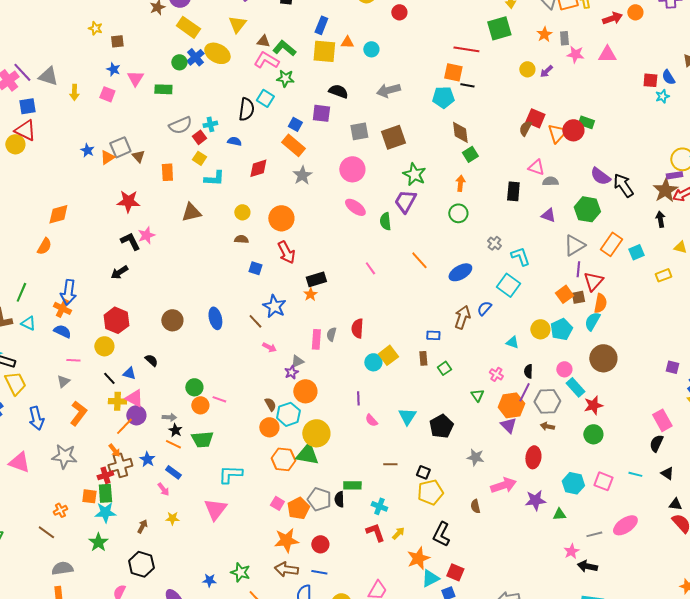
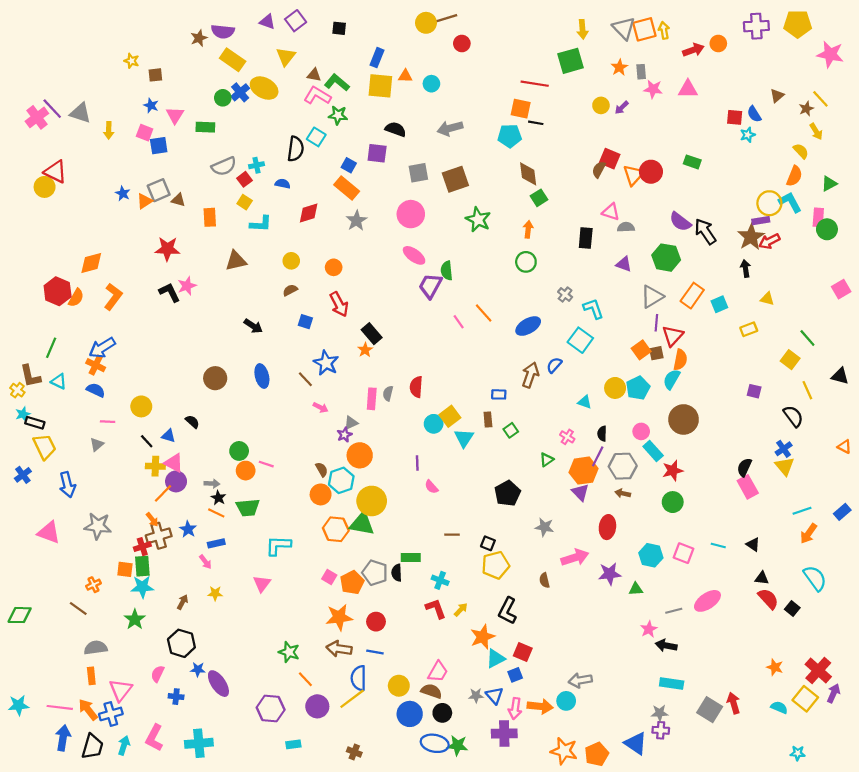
blue square: (27, 106) -> (159, 146), moved
green rectangle: (586, 122) -> (692, 162), moved
brown triangle: (138, 156) -> (178, 200), turned -32
purple trapezoid: (405, 201) -> (430, 286), moved
orange circle: (281, 218) -> (334, 267), size x0.6
brown semicircle: (241, 239) -> (290, 290), turned -32
pink line: (370, 268) -> (459, 322), moved
black arrow: (119, 272) -> (253, 326), moved, turned -114
black rectangle: (316, 279) -> (372, 334), turned 66
blue arrow: (68, 292) -> (102, 348), turned 50
red hexagon: (116, 320) -> (58, 291), moved
purple square: (672, 367) -> (754, 391), moved
green triangle: (477, 395) -> (547, 460), turned 32
orange L-shape: (78, 413) -> (113, 297), moved
cyan triangle: (407, 416) -> (464, 438), moved
black semicircle: (656, 443) -> (744, 467), moved
blue rectangle: (173, 472) -> (216, 543), turned -49
pink triangle: (215, 509) -> (262, 584), size x0.7
blue star: (209, 580) -> (198, 669), moved

